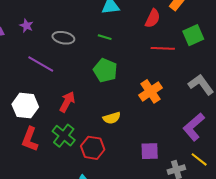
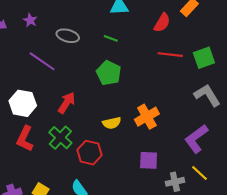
green square: (193, 35) -> (204, 58), moved
orange cross: (151, 91) -> (147, 117), moved

